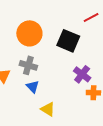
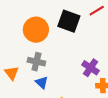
black square: (68, 41) -> (69, 21), moved

